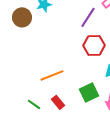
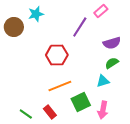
red hexagon: (94, 45) -> (57, 55), moved
orange line: (52, 75) -> (60, 86), moved

